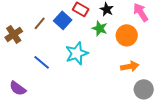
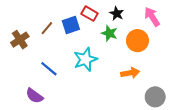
blue square: (63, 20) -> (71, 25), turned 30
orange arrow: (130, 66) -> (130, 73), moved
purple semicircle: (18, 88) -> (34, 96), moved

